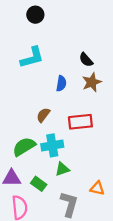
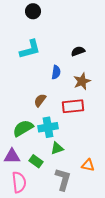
black semicircle: (86, 60) -> (78, 51), turned 112
brown star: (92, 82) -> (82, 81), moved

